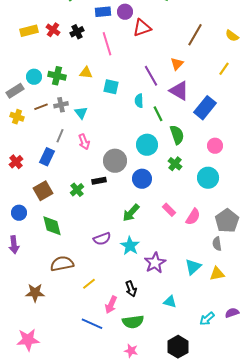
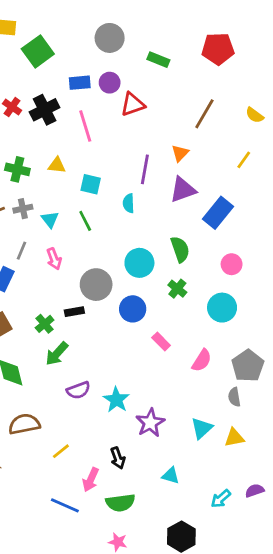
black cross: (77, 32) -> (45, 110), size x1.5
purple line: (151, 76) -> (145, 169), turned 40
purple triangle: (179, 91) -> (183, 190), turned -50
green line: (158, 114) -> (85, 221), moved
pink rectangle: (169, 210) -> (161, 341), moved
green arrow: (131, 213) -> (57, 354), moved

